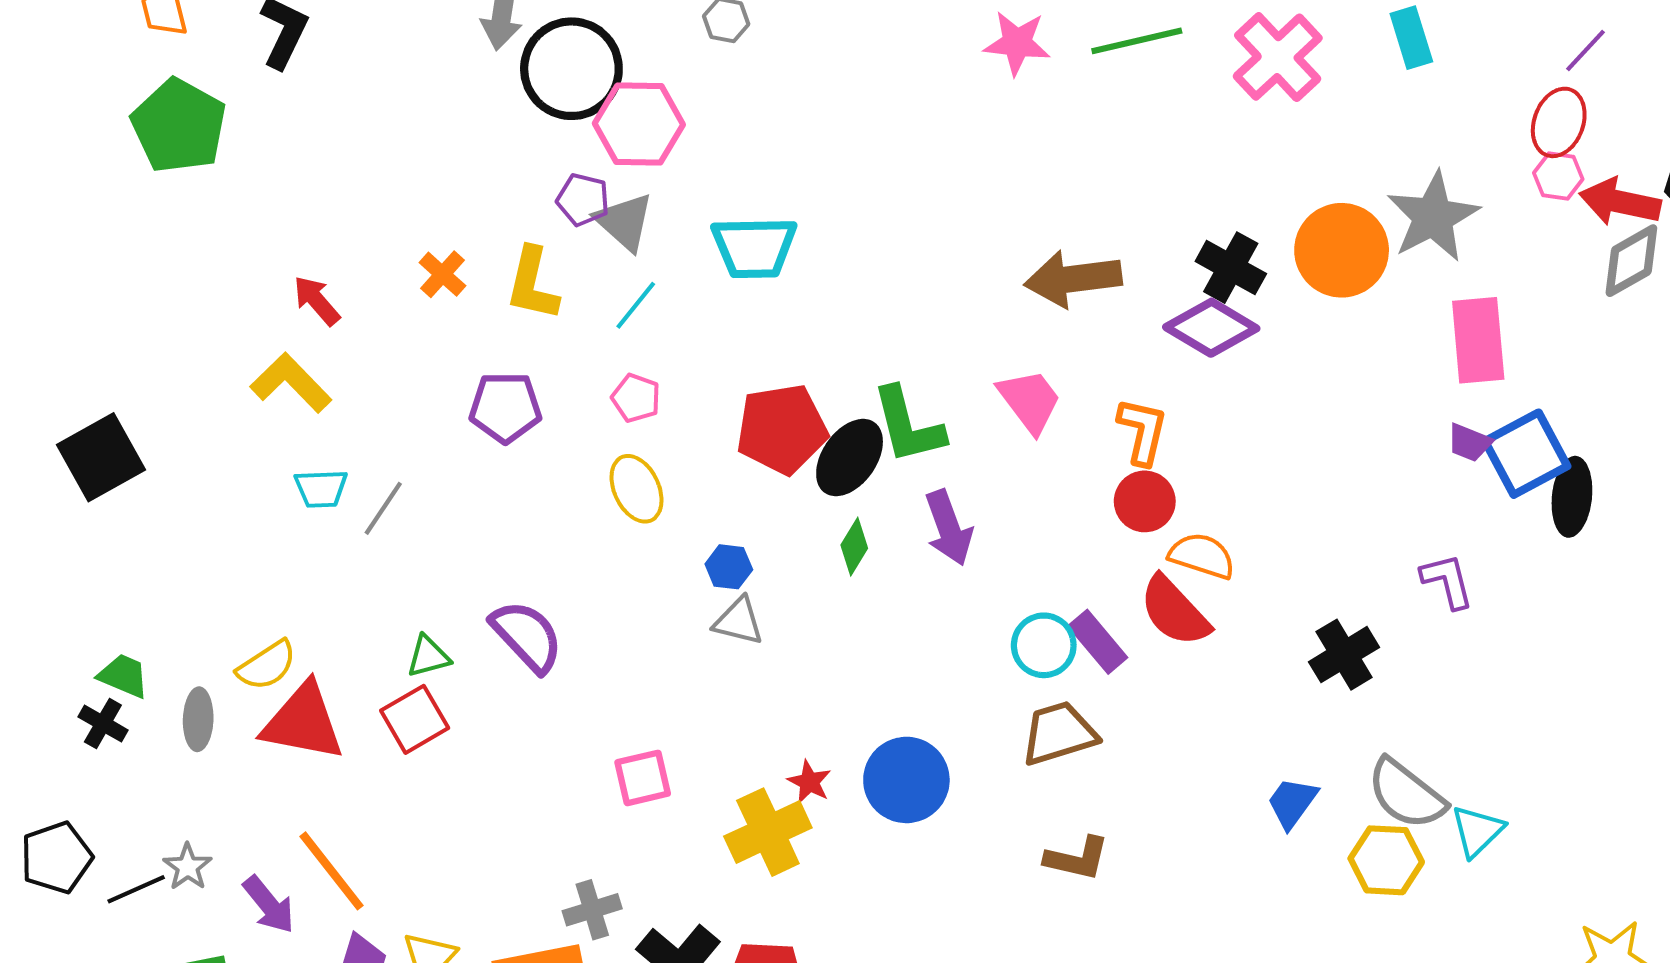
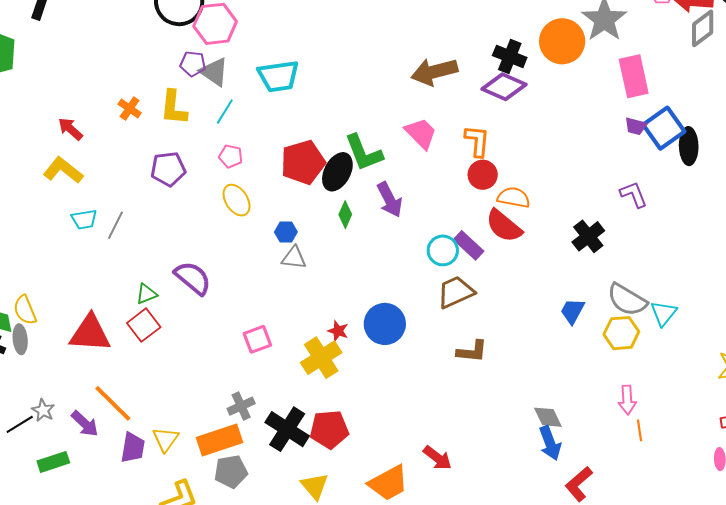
yellow semicircle: (267, 665) -> (25, 310), moved, turned 108
gray ellipse: (198, 719) -> (20, 339), moved

